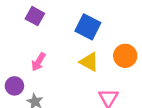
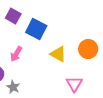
blue square: (88, 27) -> (36, 29), moved

